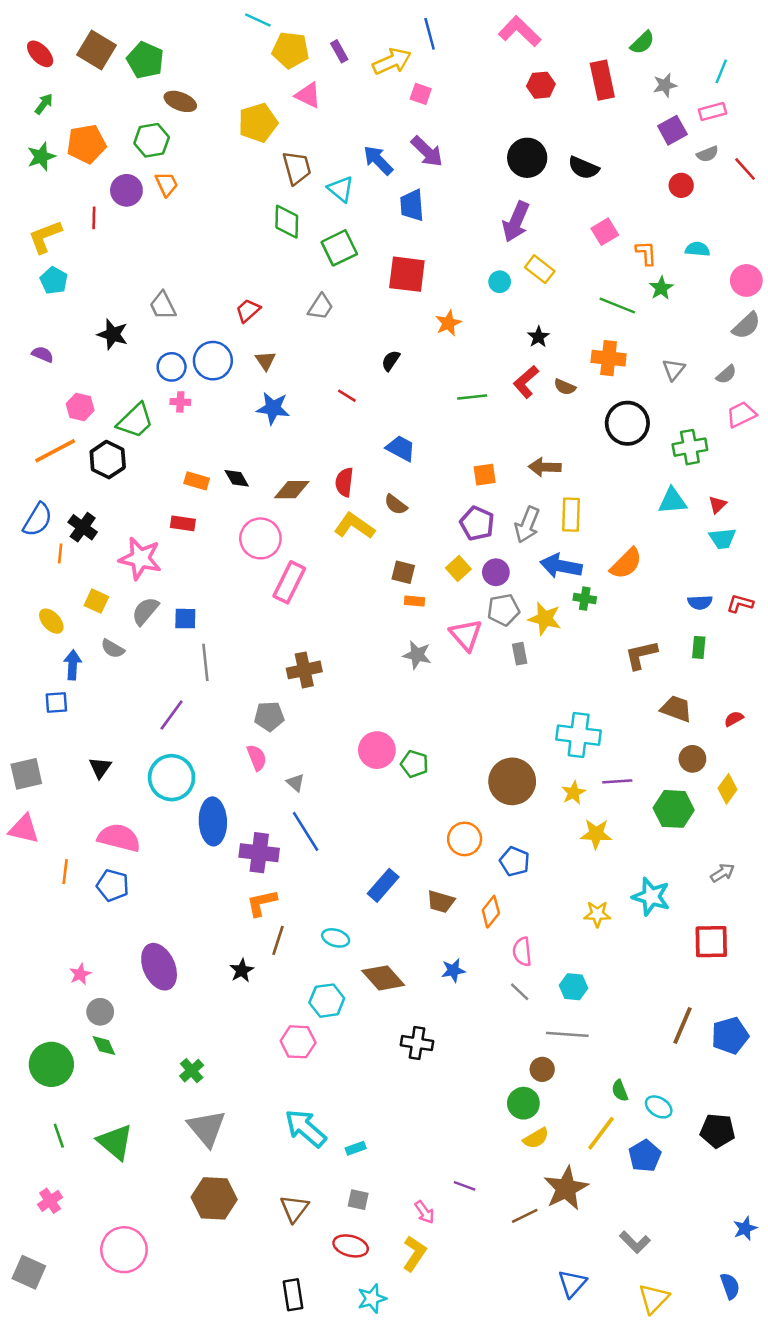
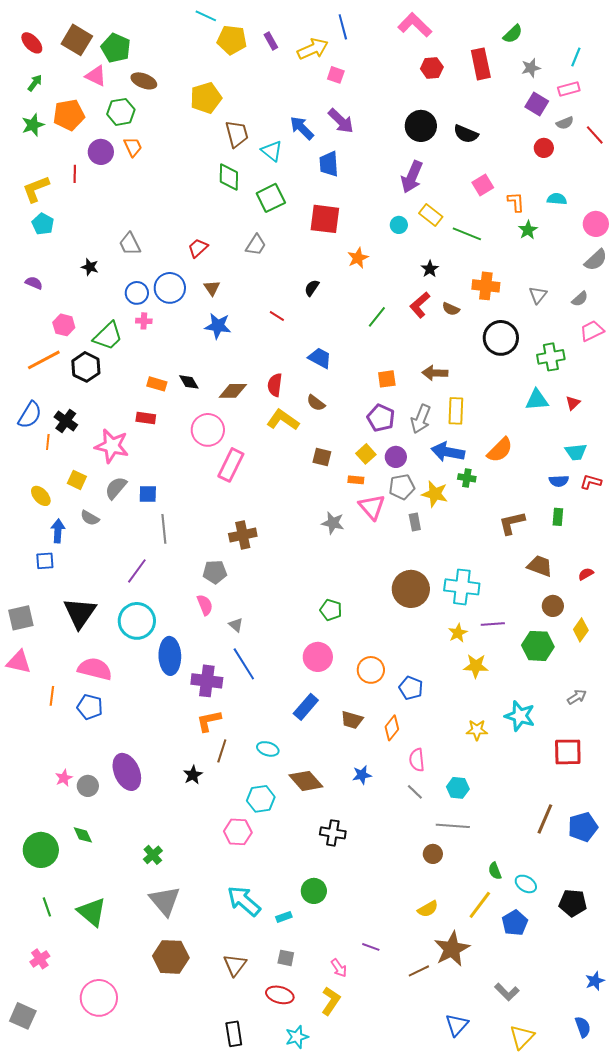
pink triangle: (308, 95) -> (96, 76), moved
purple square: (672, 130) -> (537, 104), turned -30
green line: (617, 306) -> (467, 234), moved
black star: (113, 334) -> (90, 267), size x0.7
green line: (472, 397) -> (377, 317), turned -45
cyan trapezoid: (723, 538) -> (576, 452), moved
orange rectangle: (414, 601) -> (356, 480), moved
pink circle: (377, 750) -> (318, 657), moved
black triangle: (100, 768) -> (80, 613), size x1.8
brown circle: (512, 781) -> (411, 589), moved
gray circle: (100, 1012) -> (88, 786), moved
green circle: (523, 1103) -> (314, 891), moved

